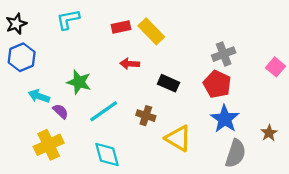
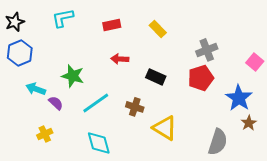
yellow rectangle: (151, 31) -> (158, 29), moved, size x0.7
red pentagon: (217, 84) -> (201, 78), turned 30
blue star: (225, 119) -> (239, 98), moved
yellow cross: (49, 145) -> (45, 134), size x0.6

